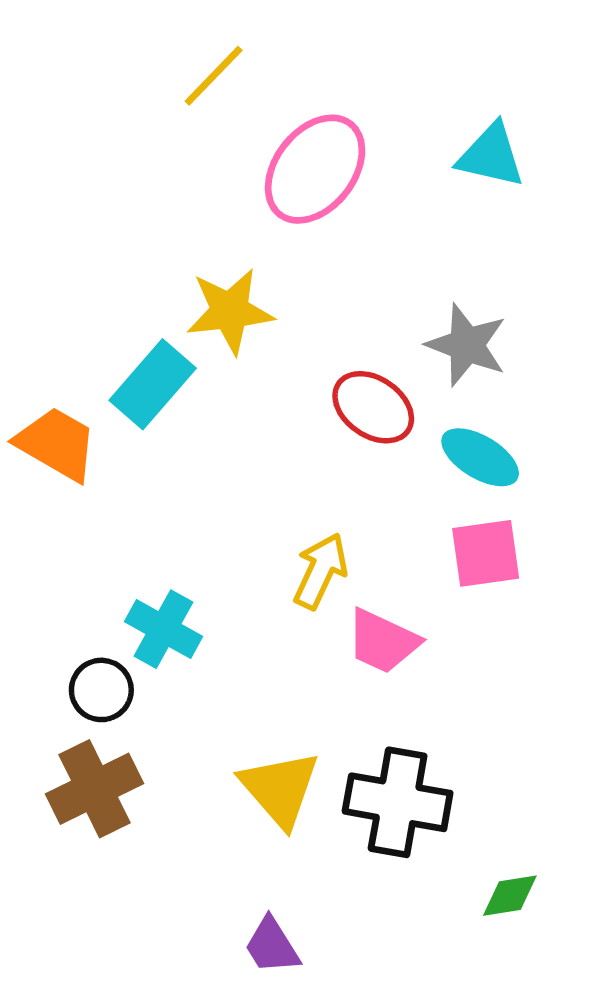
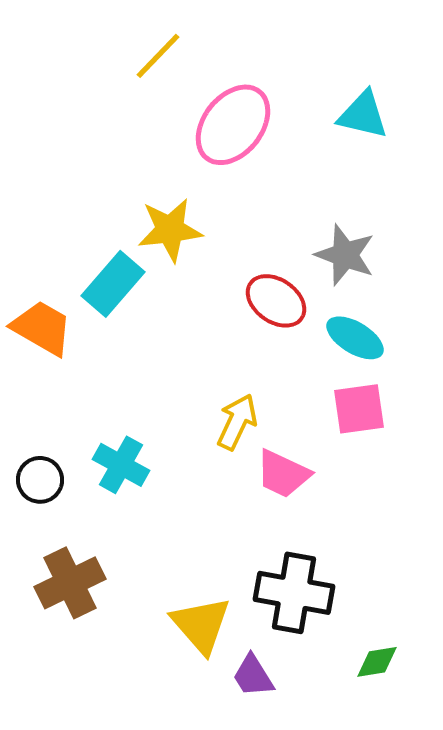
black circle: (101, 690) -> (40, 480), moved
yellow triangle: (280, 789) -> (201, 625), moved
purple trapezoid: (272, 946) -> (253, 676), moved

